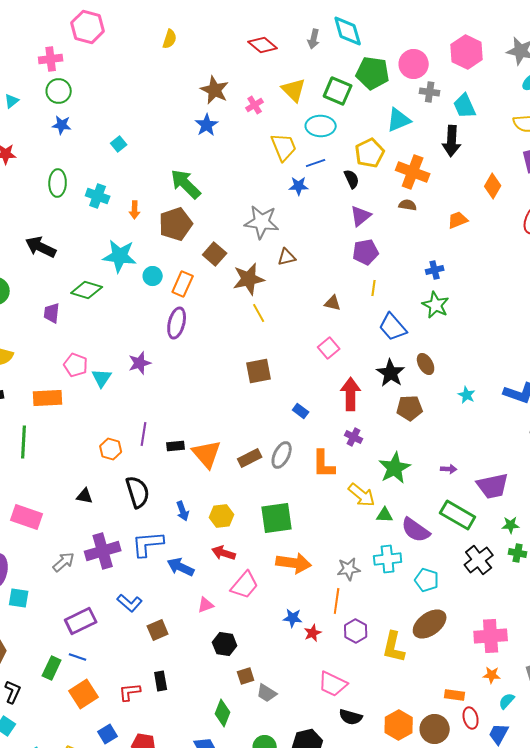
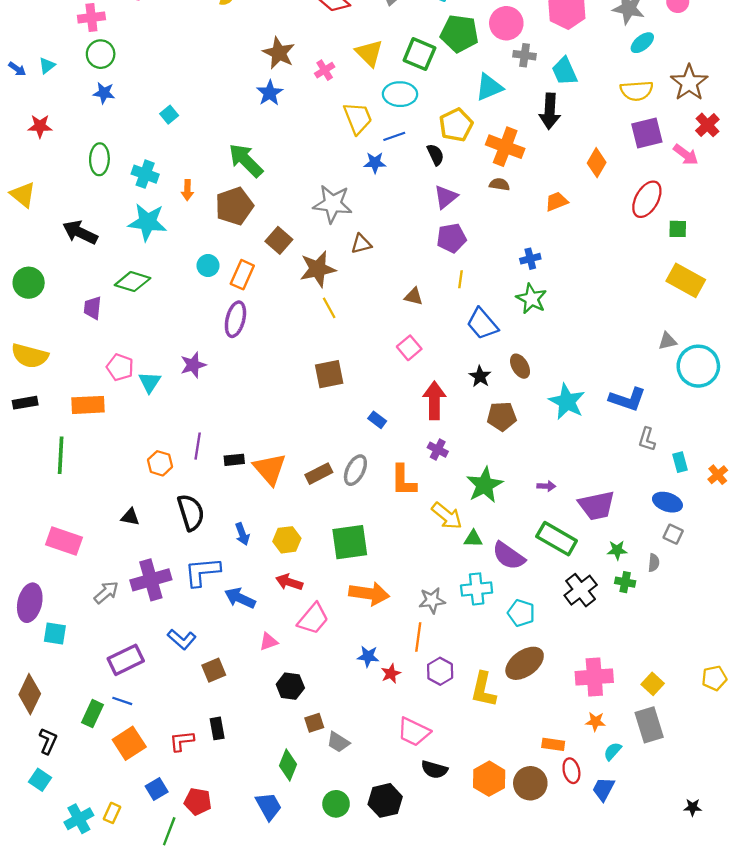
cyan star: (120, 256) -> (147, 222), moved
black star: (391, 373) -> (480, 376), size x0.7
cyan star: (467, 395) -> (567, 402), size x1.8

